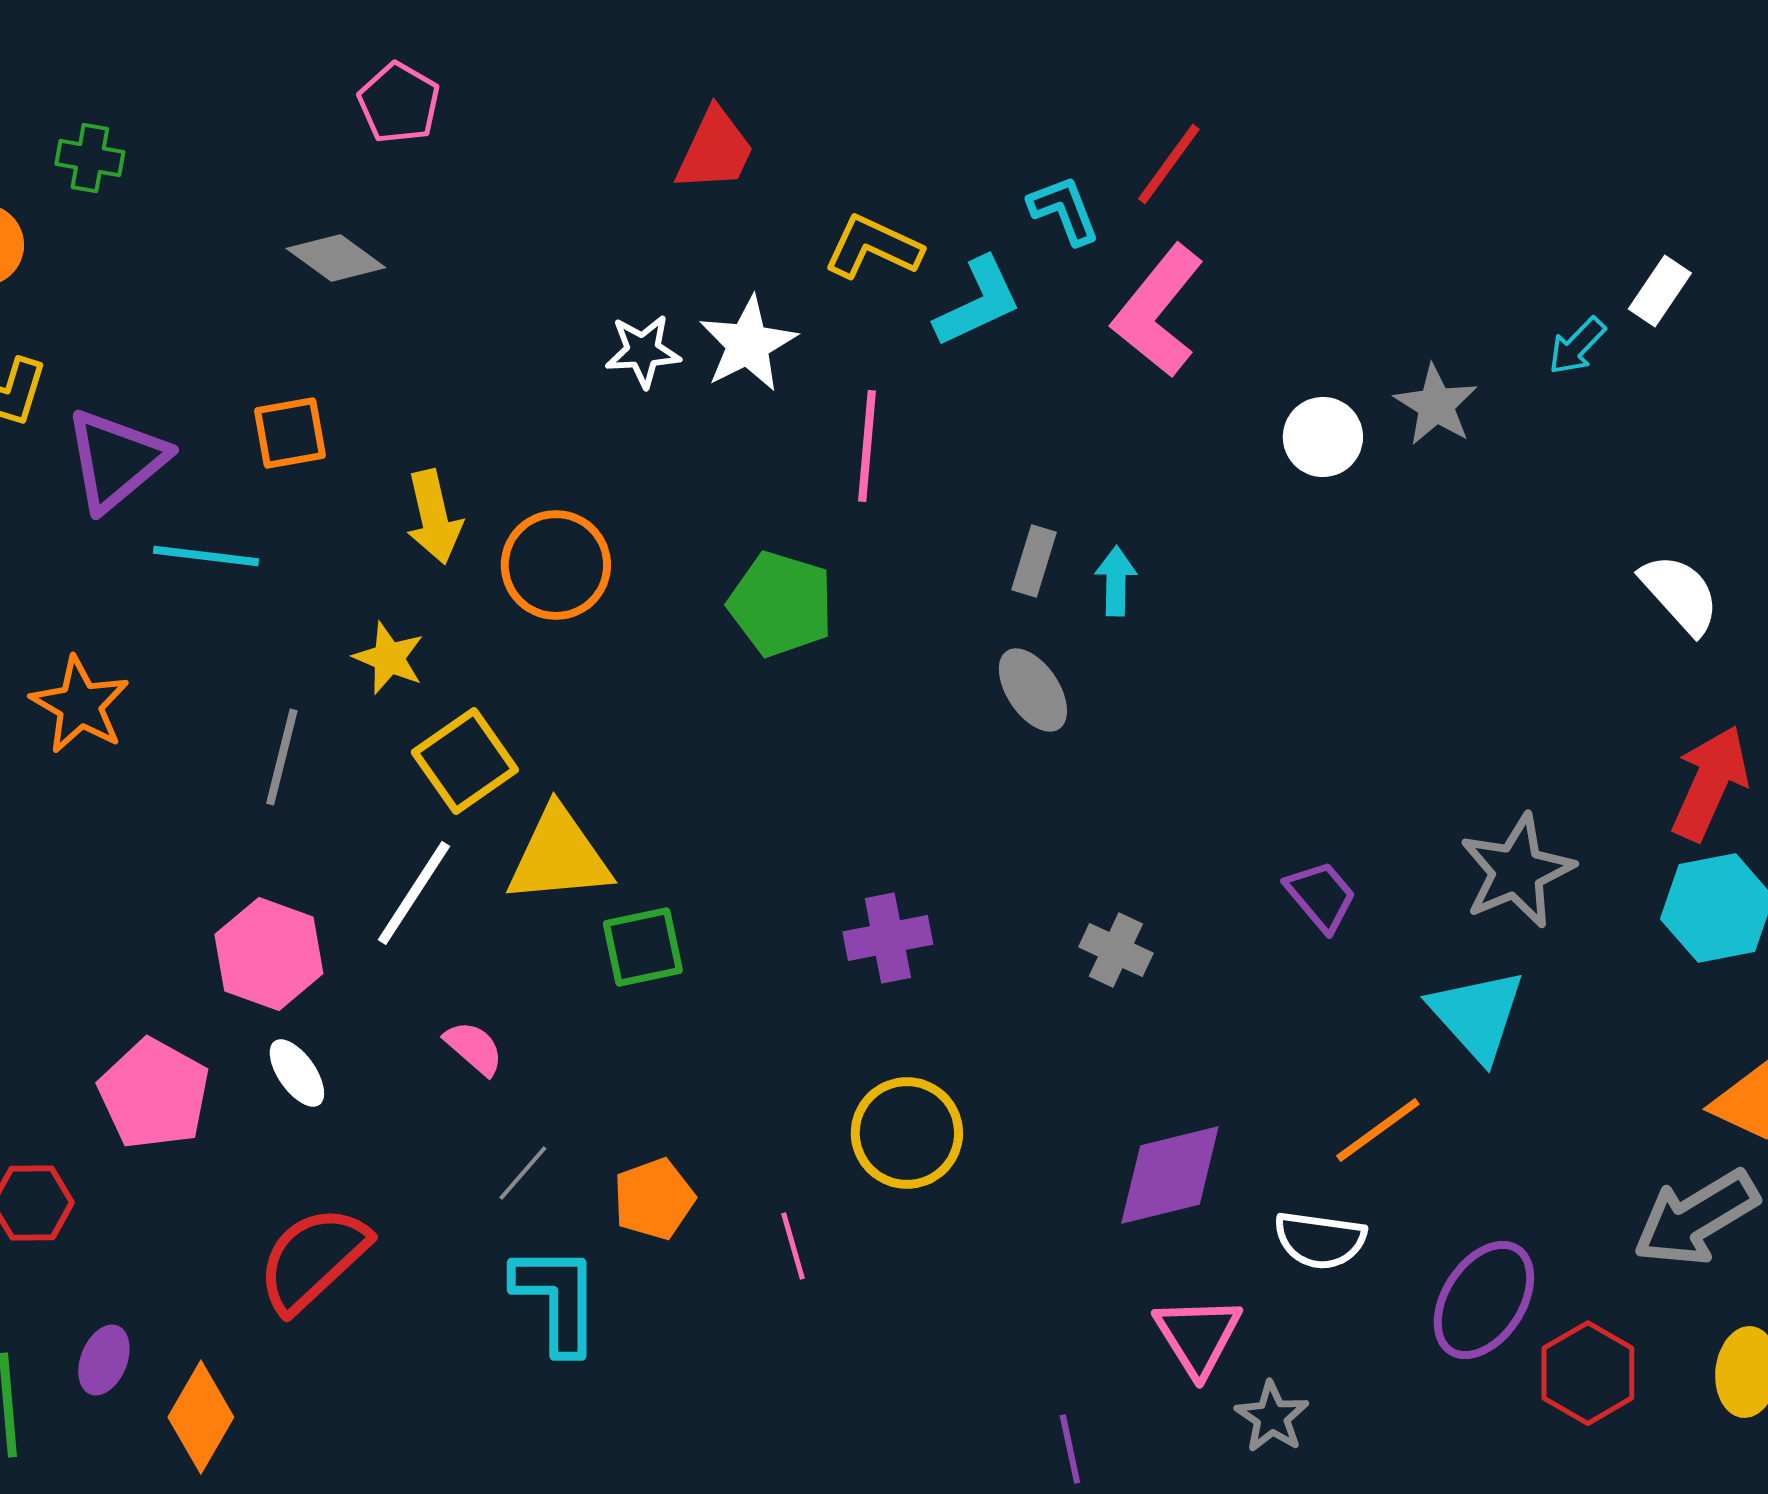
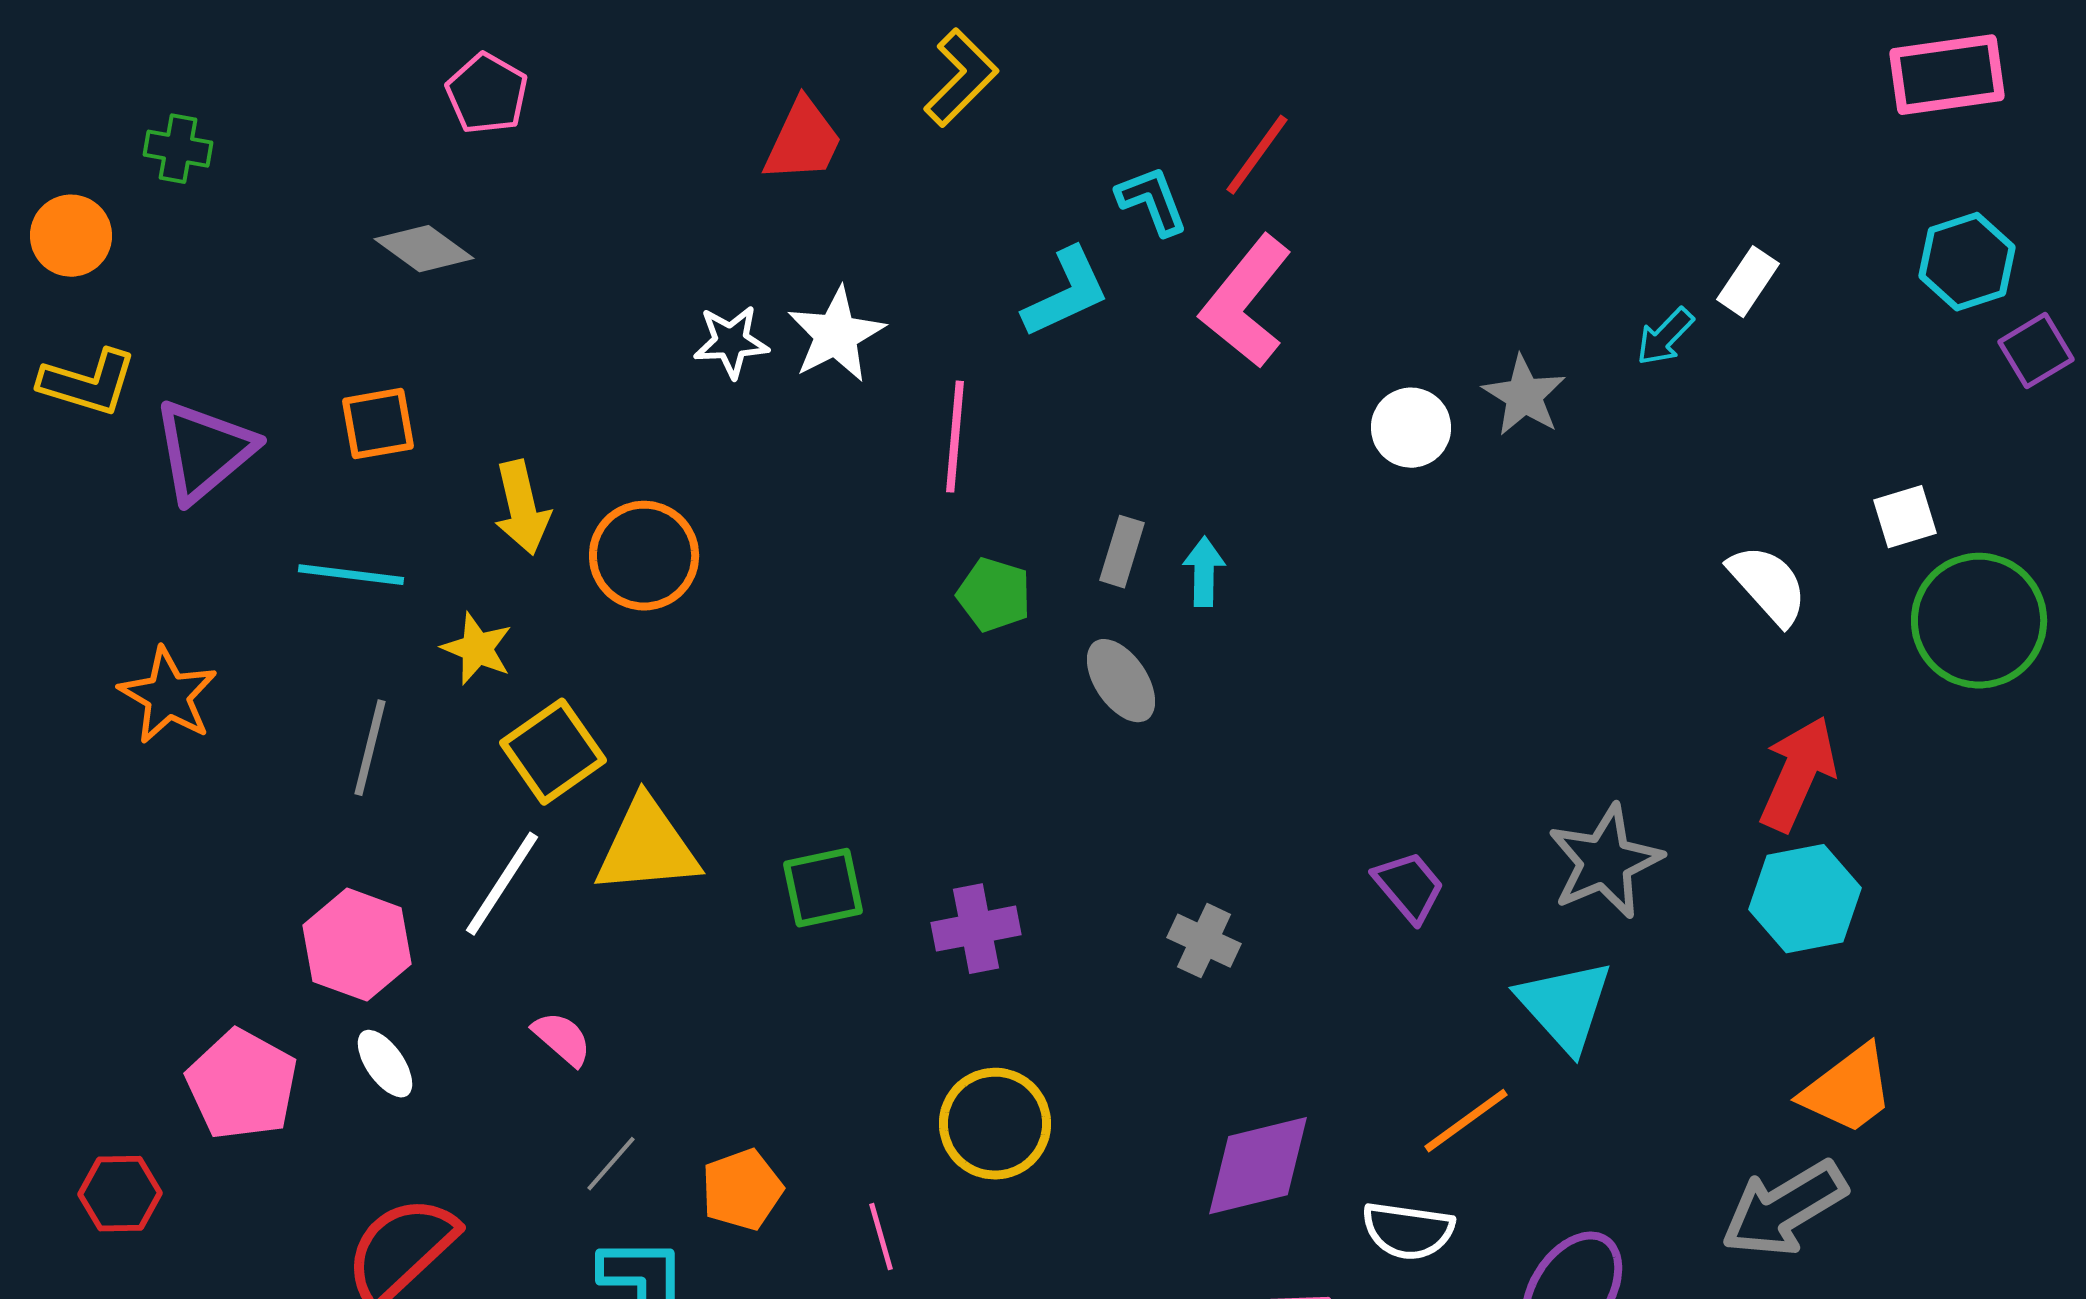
yellow L-shape: (873, 247) -> (961, 78), moved, turned 110
cyan line: (206, 556) -> (351, 575), moved
green pentagon: (781, 604) -> (994, 595), moved, size x0.7
green square: (643, 947) -> (823, 888), moved

